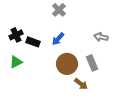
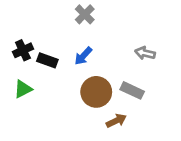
gray rectangle: (92, 63) -> (132, 90), turned -42
brown arrow: (81, 84) -> (116, 121), turned -64

